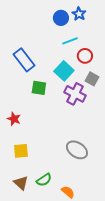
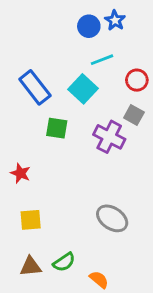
red circle: (85, 56) -> (137, 80), moved
cyan square: (64, 71) -> (83, 89), moved
brown triangle: (21, 183) -> (31, 266), turned -49

